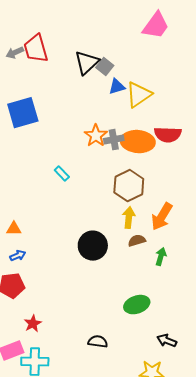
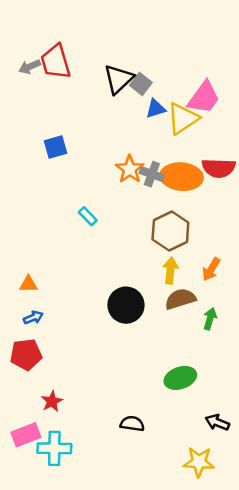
pink trapezoid: (156, 26) -> (204, 98), moved
blue square: (23, 113) -> (56, 147), moved, size x0.6
gray cross: (114, 140) -> (152, 174), turned 30
orange arrow: (162, 217) -> (211, 269), size x0.7
brown semicircle: (137, 241) -> (180, 299), size x1.4

